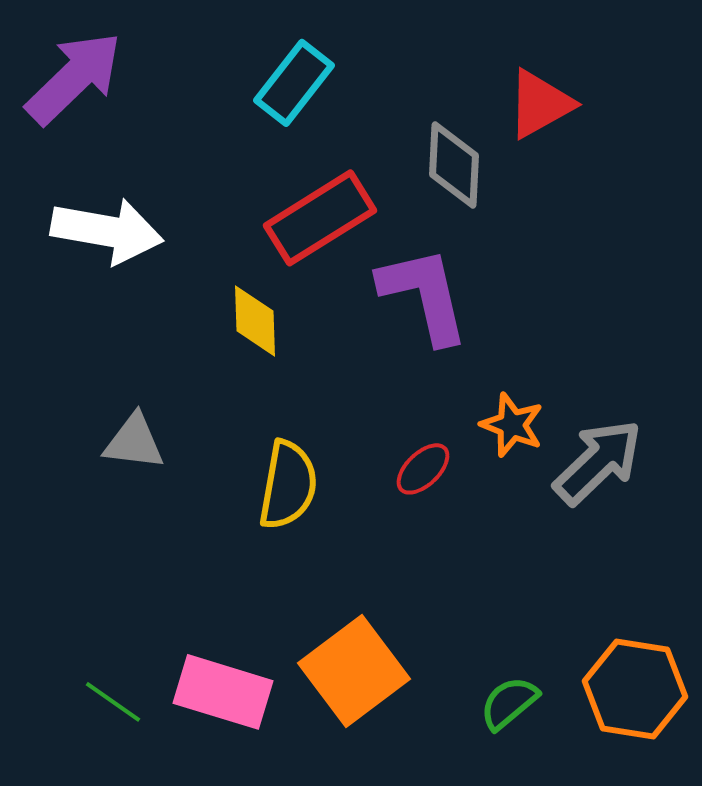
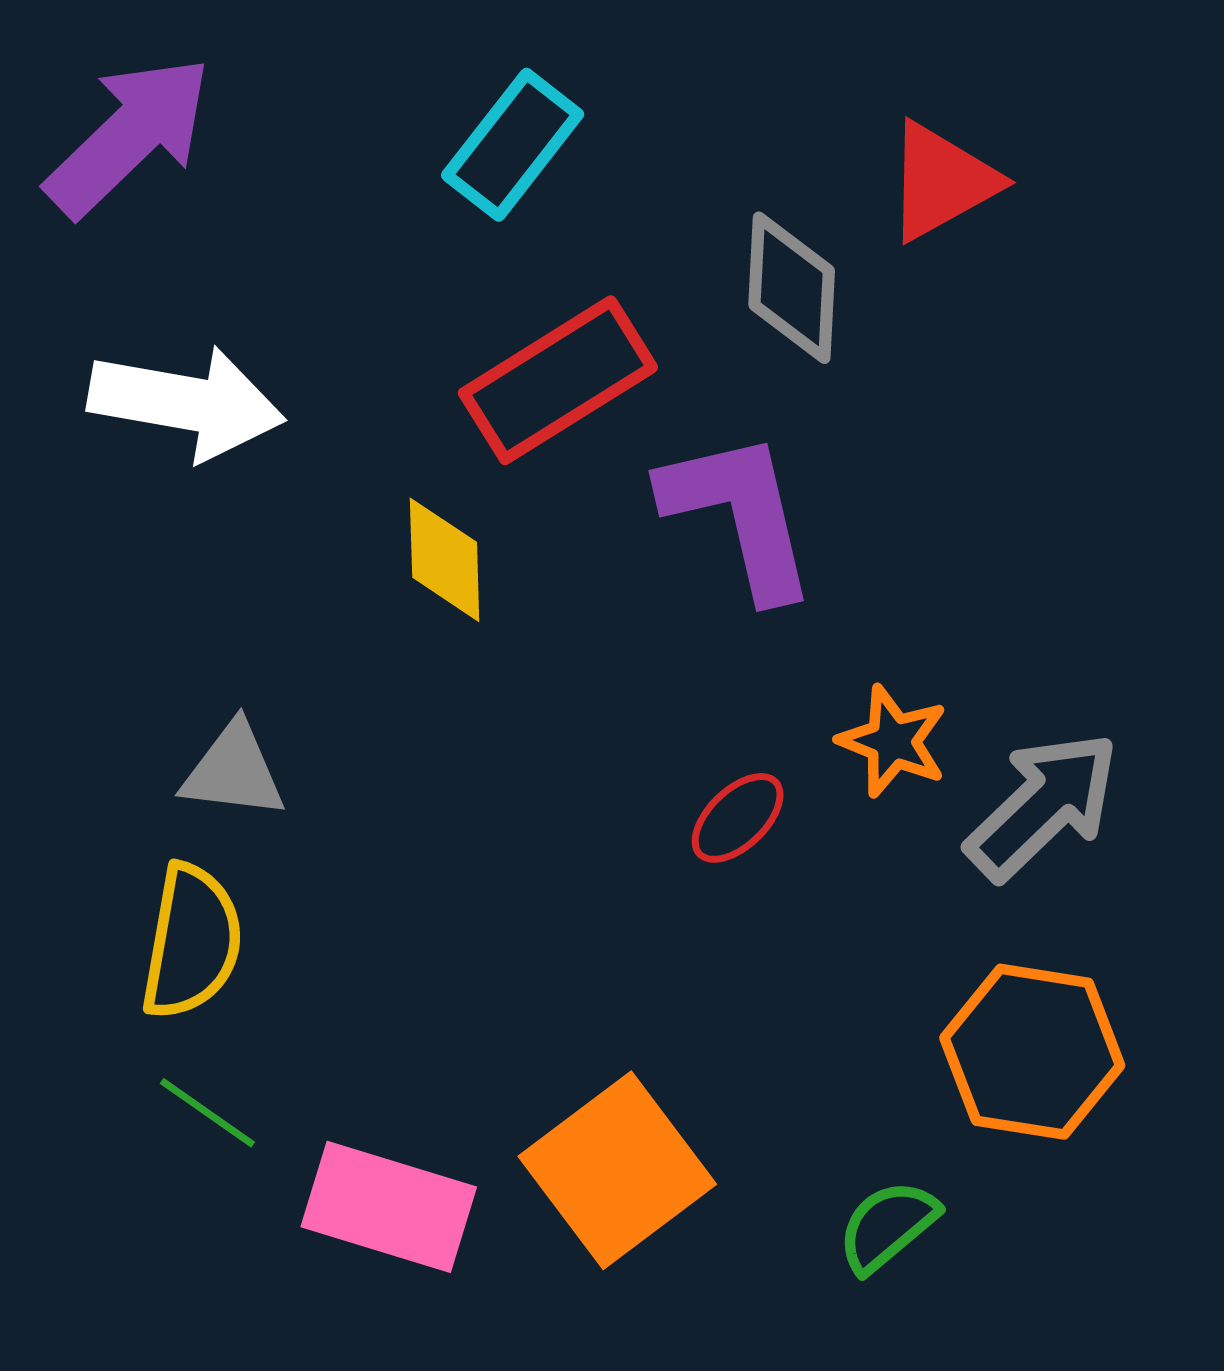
yellow semicircle: (288, 485) -> (192, 942), moved
orange hexagon: (635, 689) -> (1032, 1052), moved
green line: (113, 702) -> (207, 1113), moved

